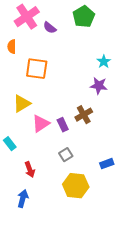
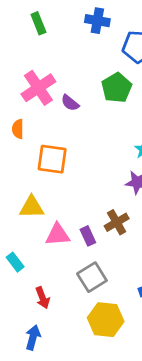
yellow triangle: (22, 104) -> (32, 207), turned 30
pink triangle: (41, 124) -> (58, 235), turned 30
gray square: (66, 155) -> (92, 277), size x1.5

